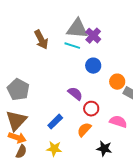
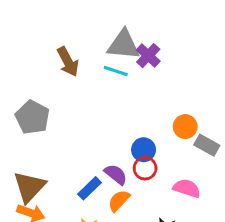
blue circle: (93, 66) -> (144, 150), moved
gray pentagon: (18, 90) -> (32, 117), moved
purple semicircle: (75, 94) -> (116, 174), moved
orange semicircle: (84, 130) -> (119, 201), moved

